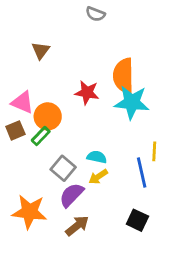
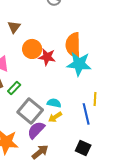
orange circle: (48, 116) -> (32, 49), moved
gray square: (63, 168) -> (30, 111), size x1.4

